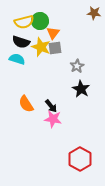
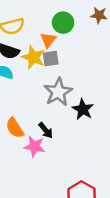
green circle: (40, 21) -> (63, 23), moved
gray star: (77, 66) -> (58, 92), moved, size x1.6
pink star: (53, 119) -> (35, 146), moved

